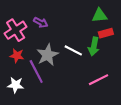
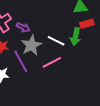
purple arrow: (41, 22) -> (23, 27), moved
pink line: (98, 80) -> (52, 62), moved

